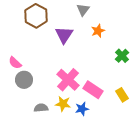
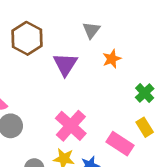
pink rectangle: (93, 90) -> (120, 144), moved
yellow rectangle: (122, 95) -> (145, 127), moved

